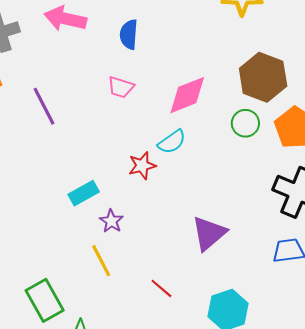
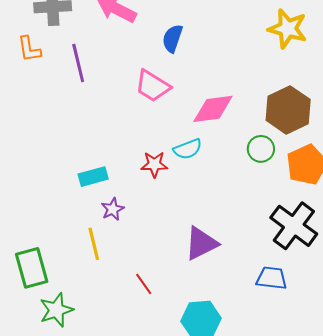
pink trapezoid: (121, 87) -> (153, 86), size x1.4
purple line: (44, 106) -> (78, 63), moved

